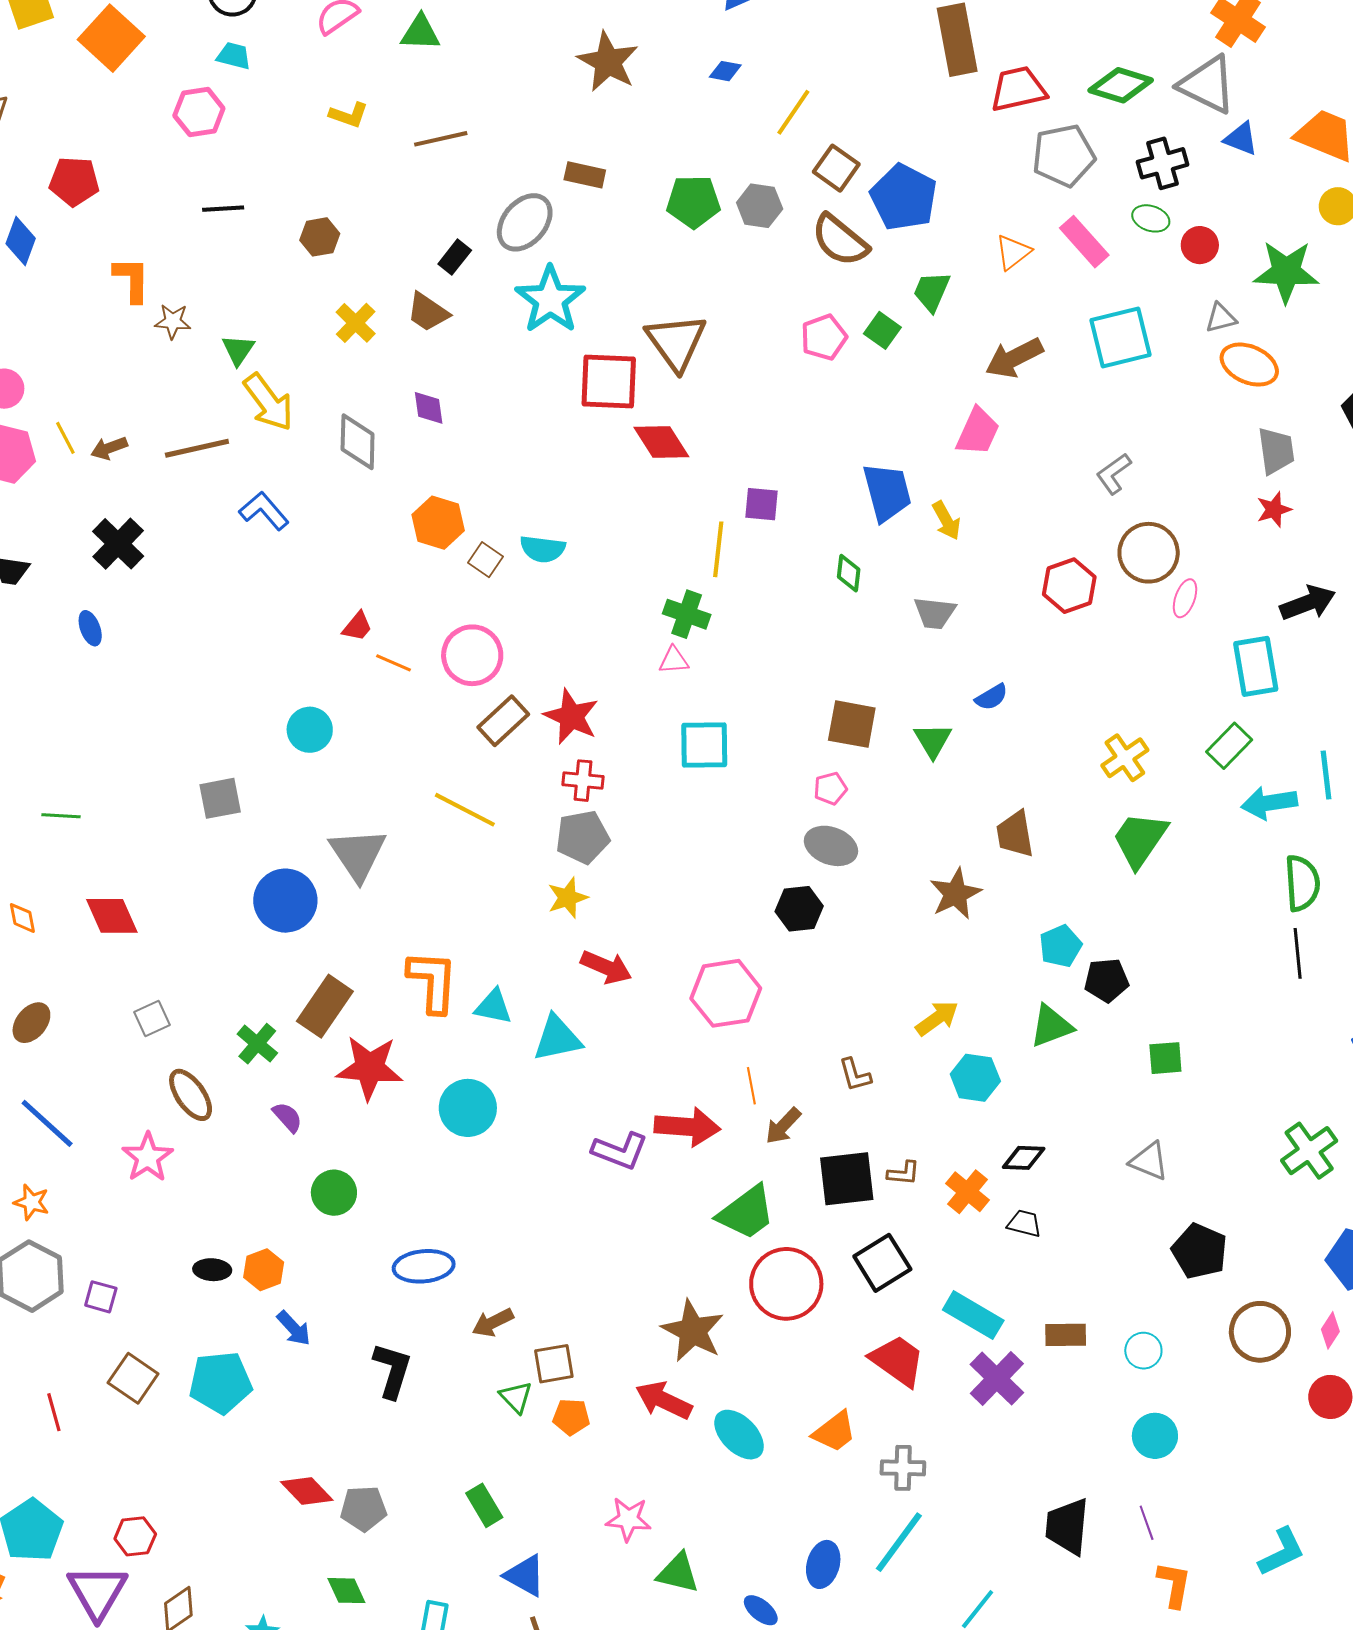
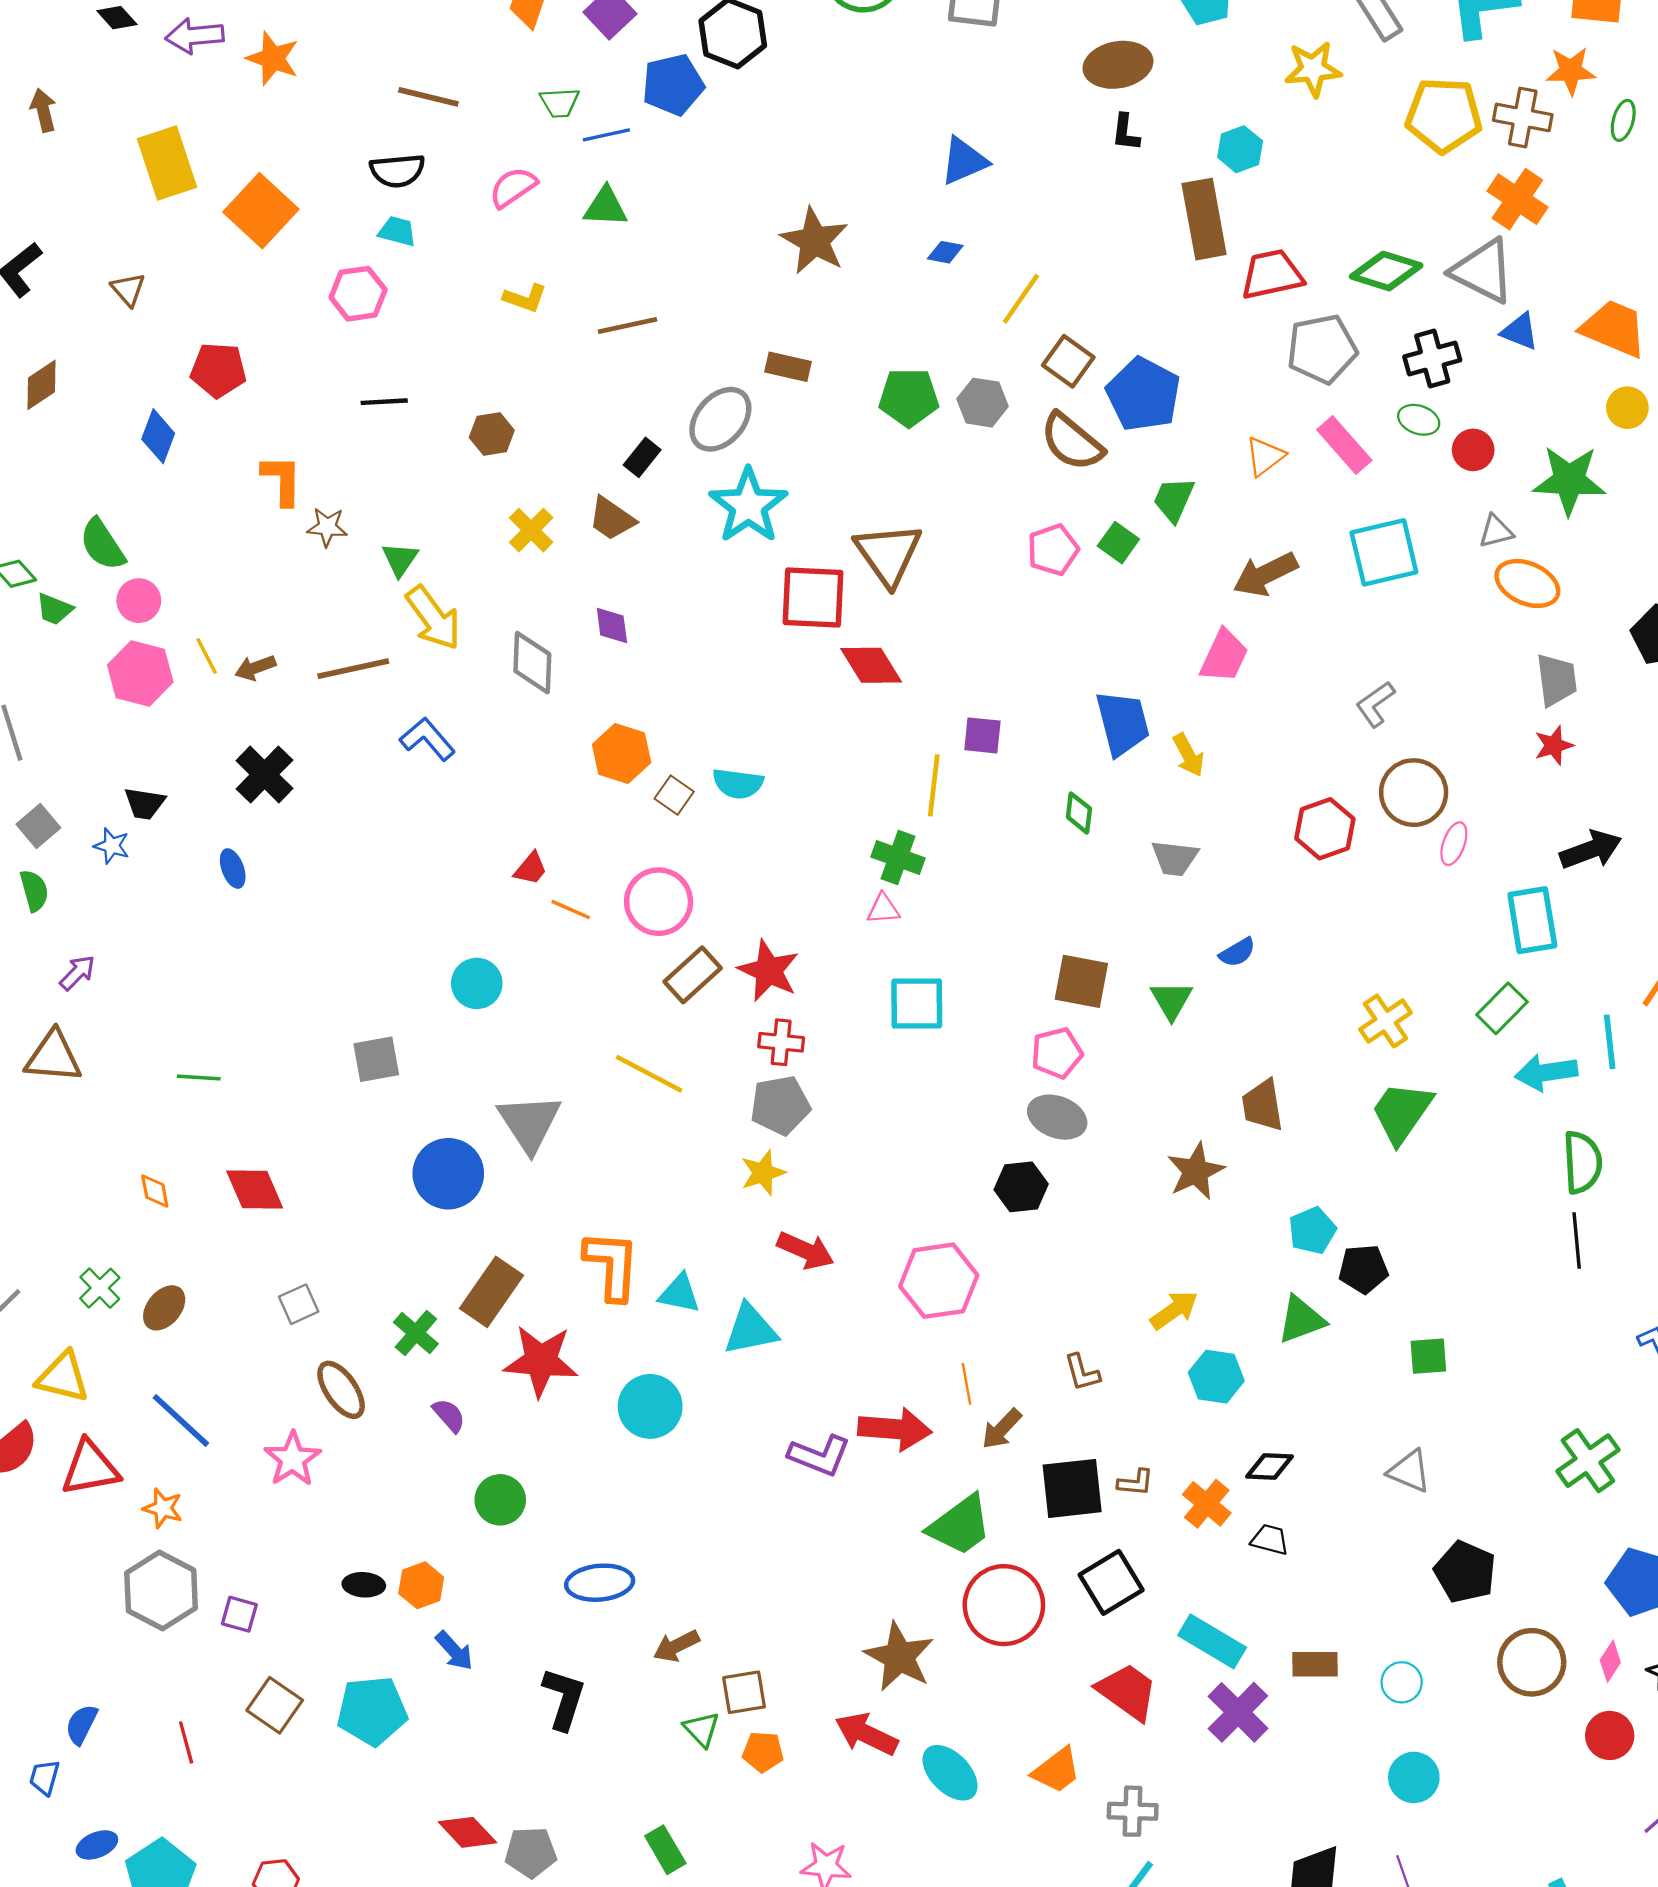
pink pentagon: (830, 788) -> (1057, 1053), size x1.4

